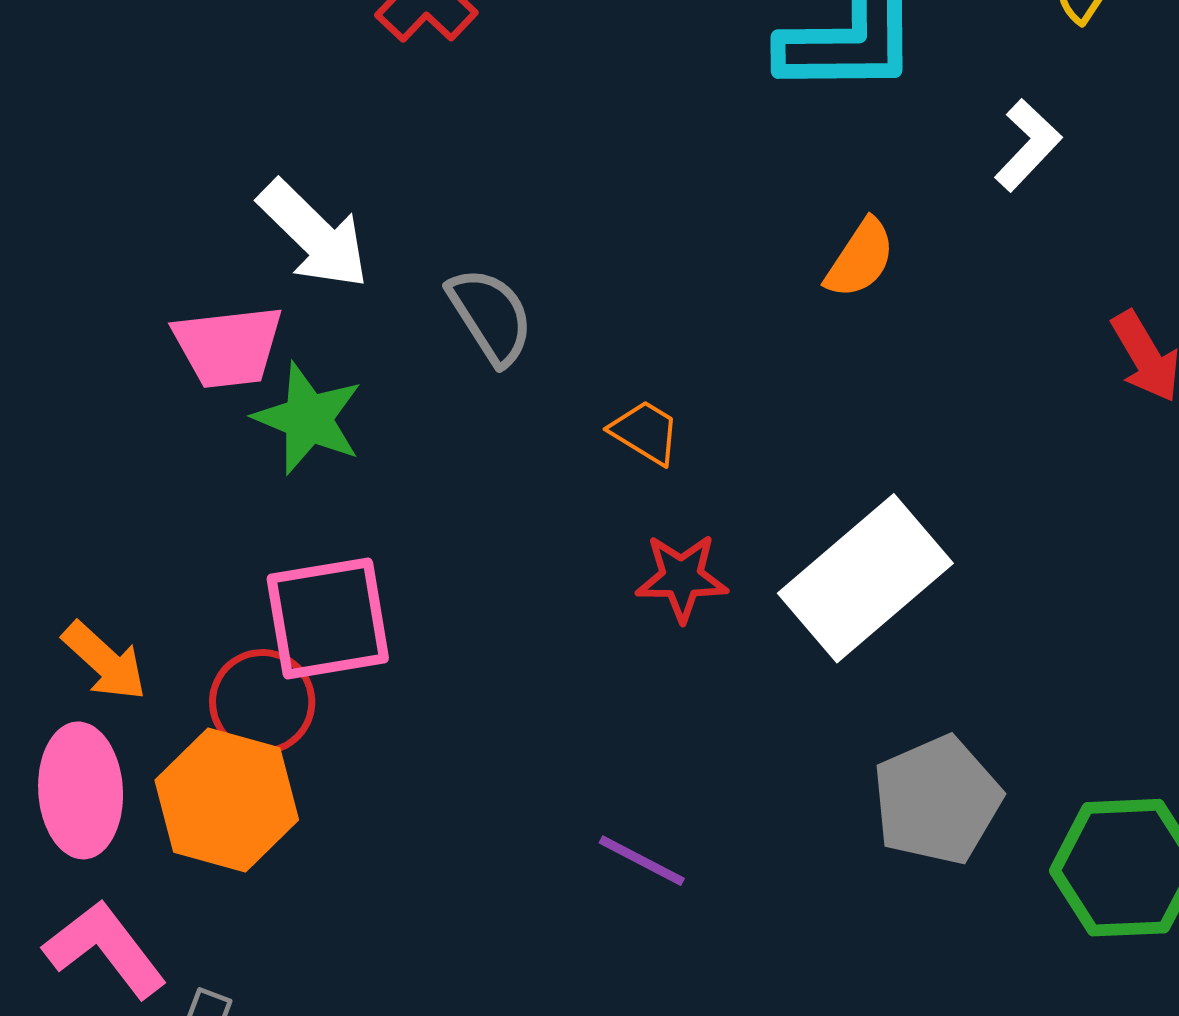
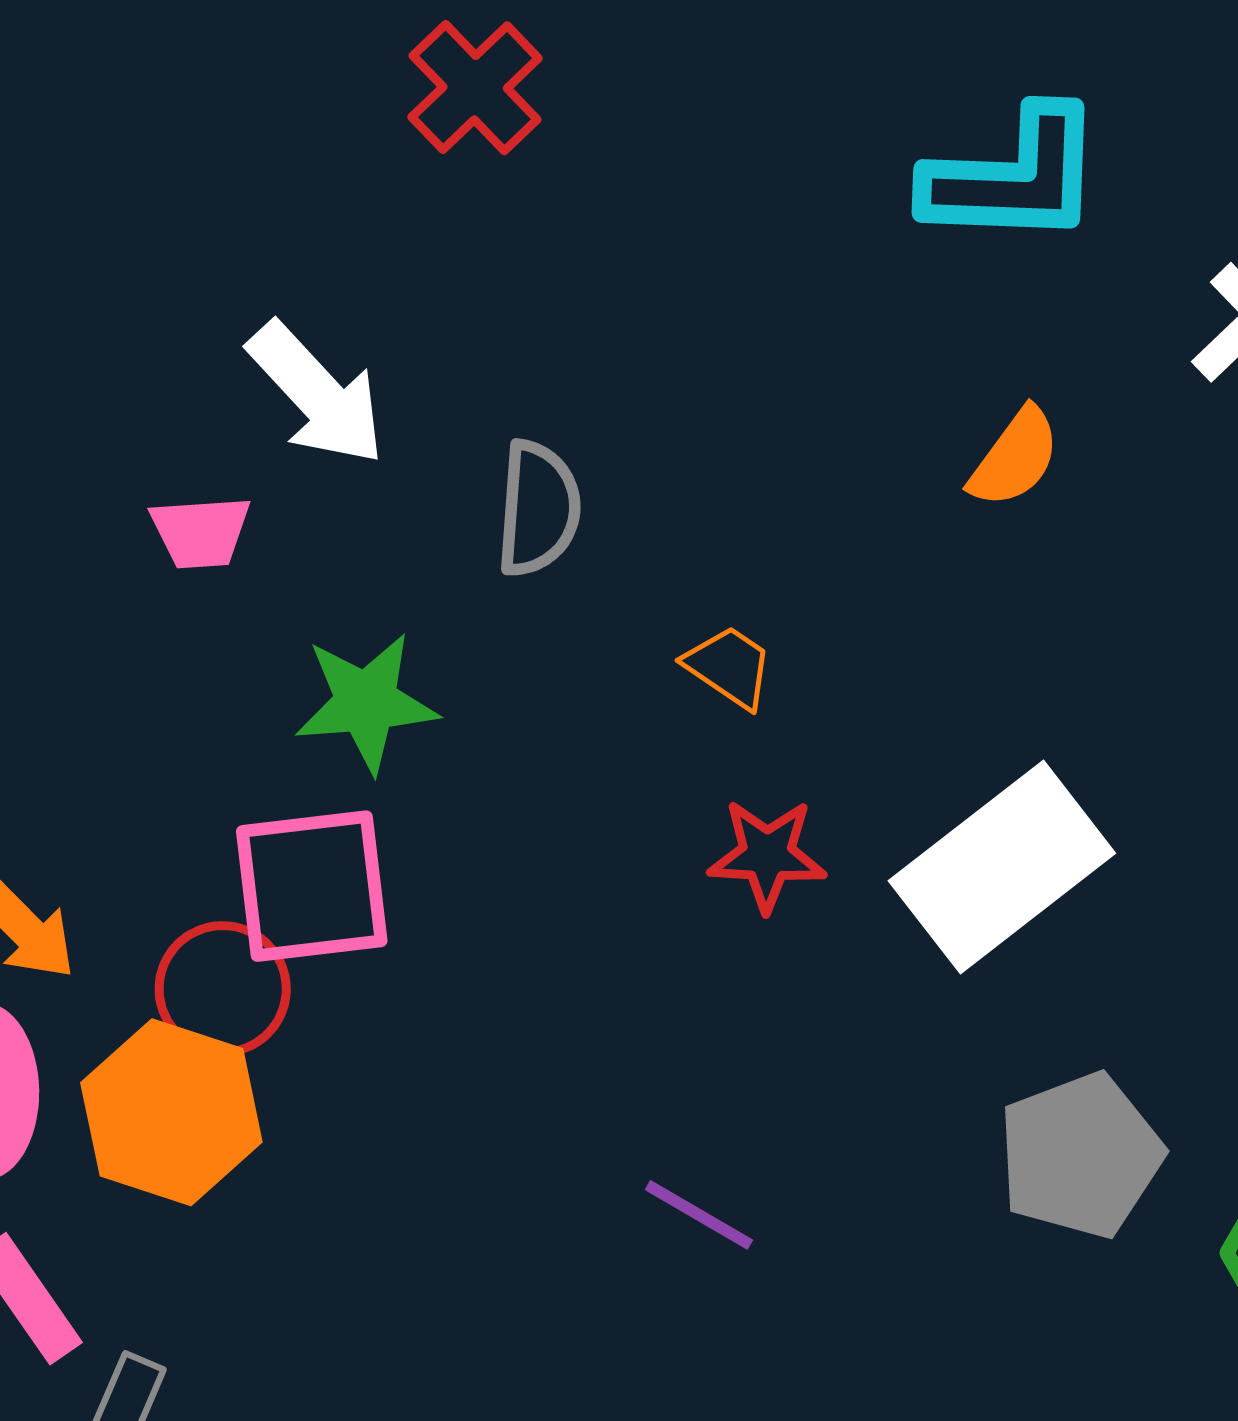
gray semicircle: (491, 316) -> (538, 509), turned 34
pink trapezoid: (228, 347) -> (201, 532), size x0.7
green star: (308, 418) -> (366, 702), moved, turned -30

